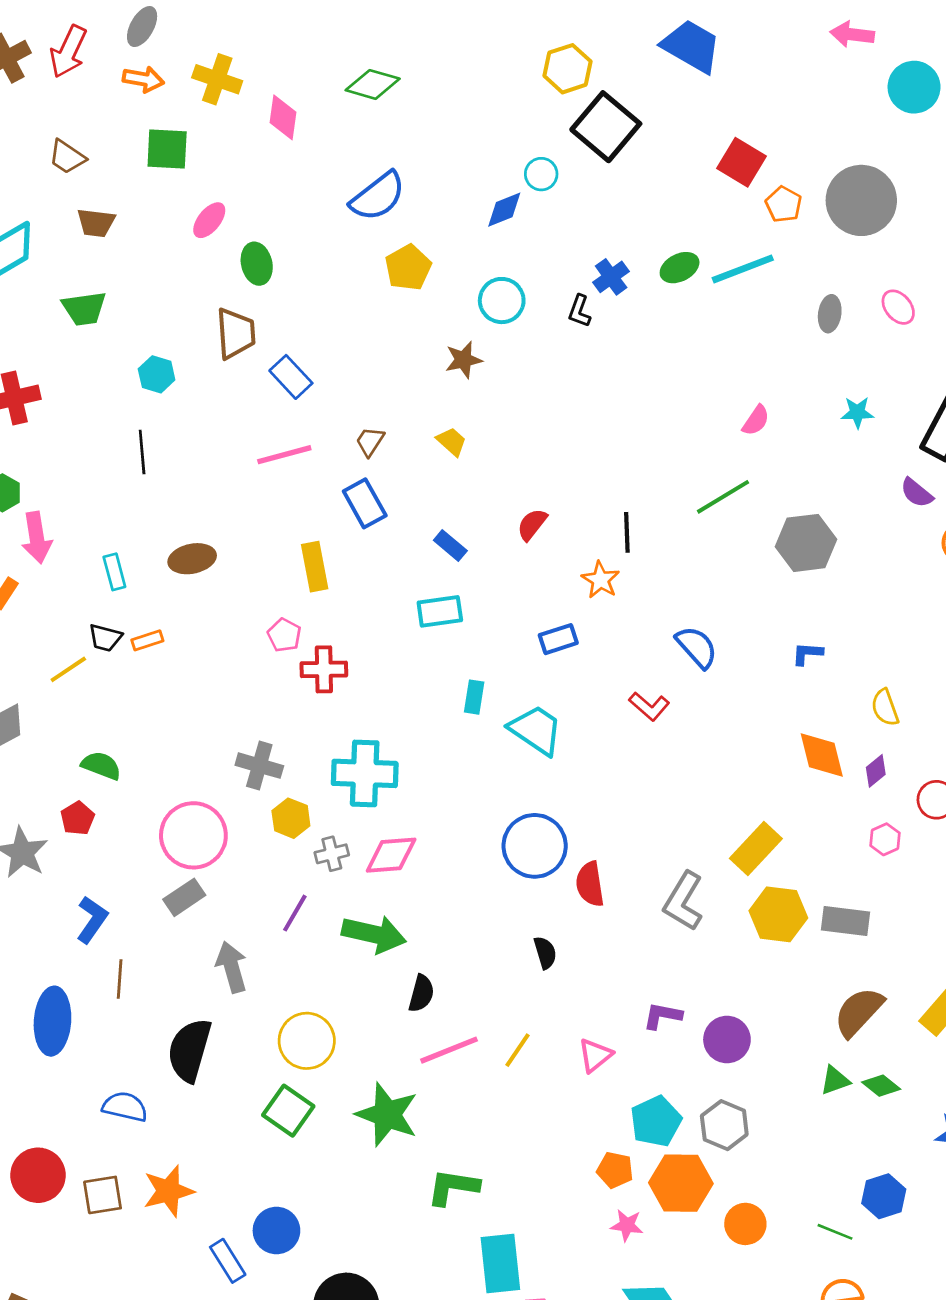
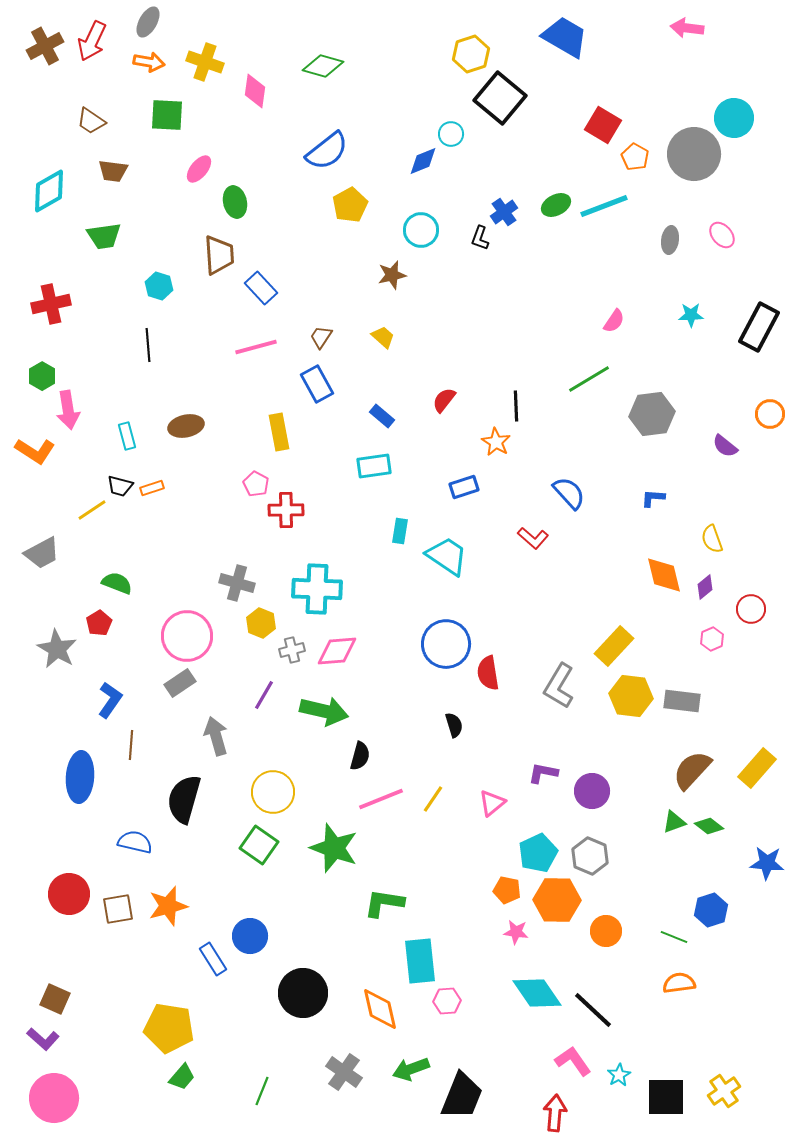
cyan circle: (914, 87) -> (734, 118), moved
purple semicircle: (917, 493) -> (725, 446), moved

